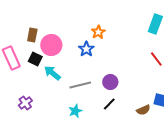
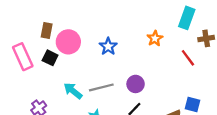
orange star: (98, 32) -> (155, 38), moved
cyan arrow: (52, 73) -> (73, 91), moved

